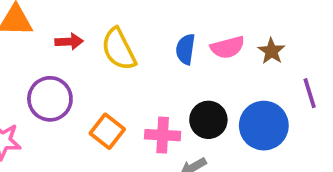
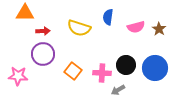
red arrow: (69, 42) -> (43, 31), moved
yellow semicircle: (119, 49) -> (79, 28), turned -45
blue semicircle: (186, 49) -> (108, 17), moved

